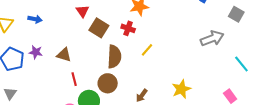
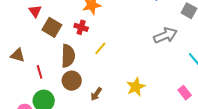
red line: (74, 79) -> (40, 72), moved
brown circle: (108, 83) -> (72, 81), moved

